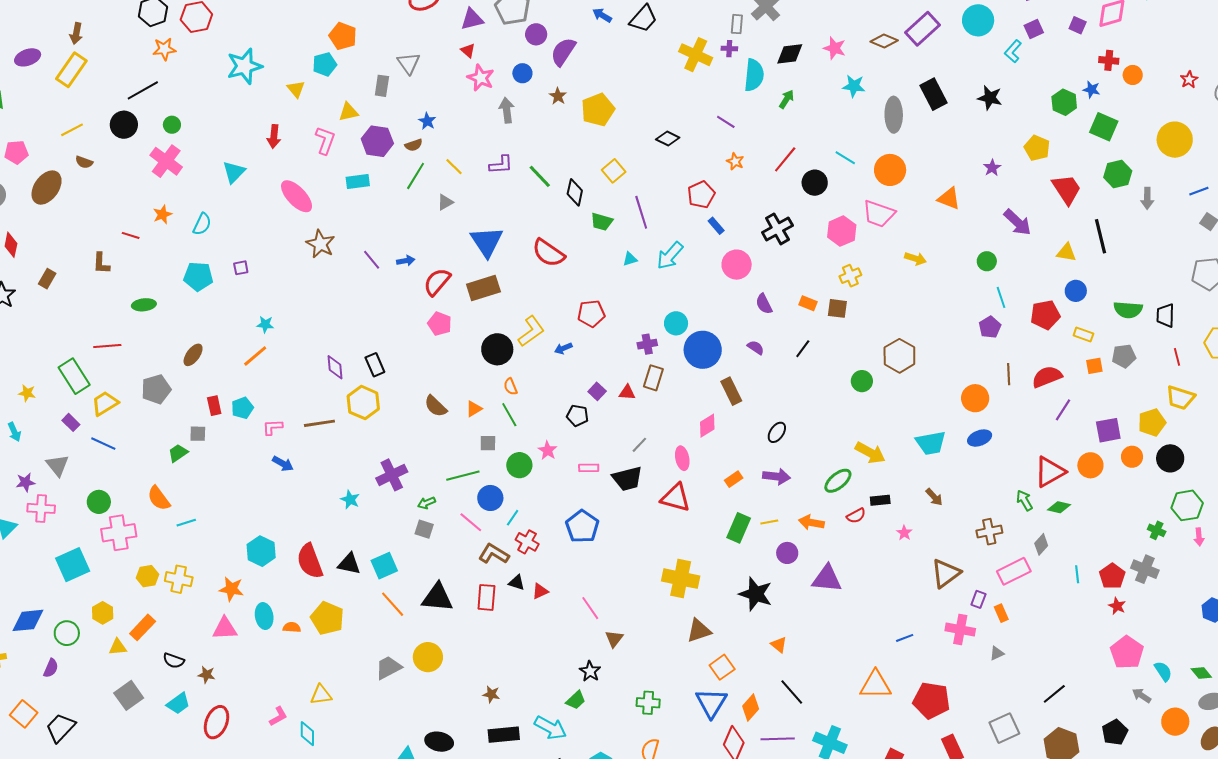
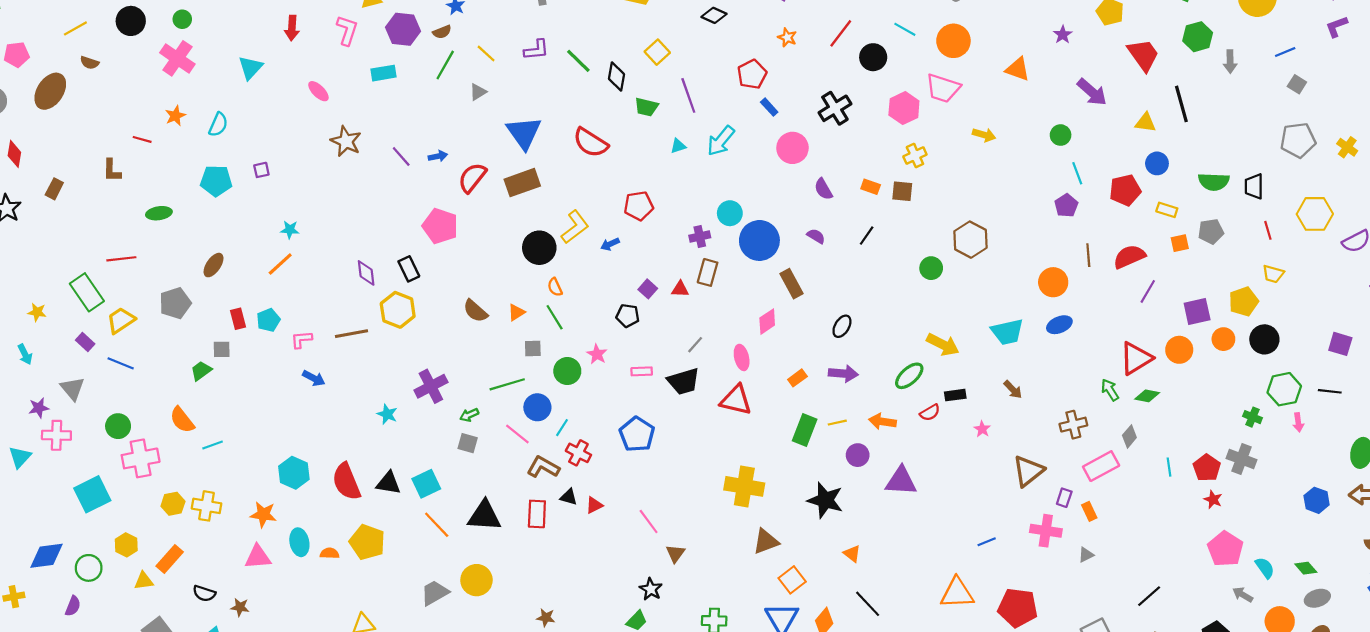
pink ellipse: (297, 196) -> (318, 91), size x0.6
pink pentagon: (440, 324) -> (440, 226), moved, size x1.4
yellow trapezoid: (1180, 398) -> (1273, 274), size x0.7

